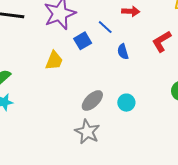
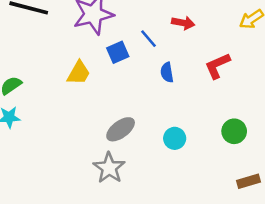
cyan circle: (126, 103) -> (175, 138), moved

